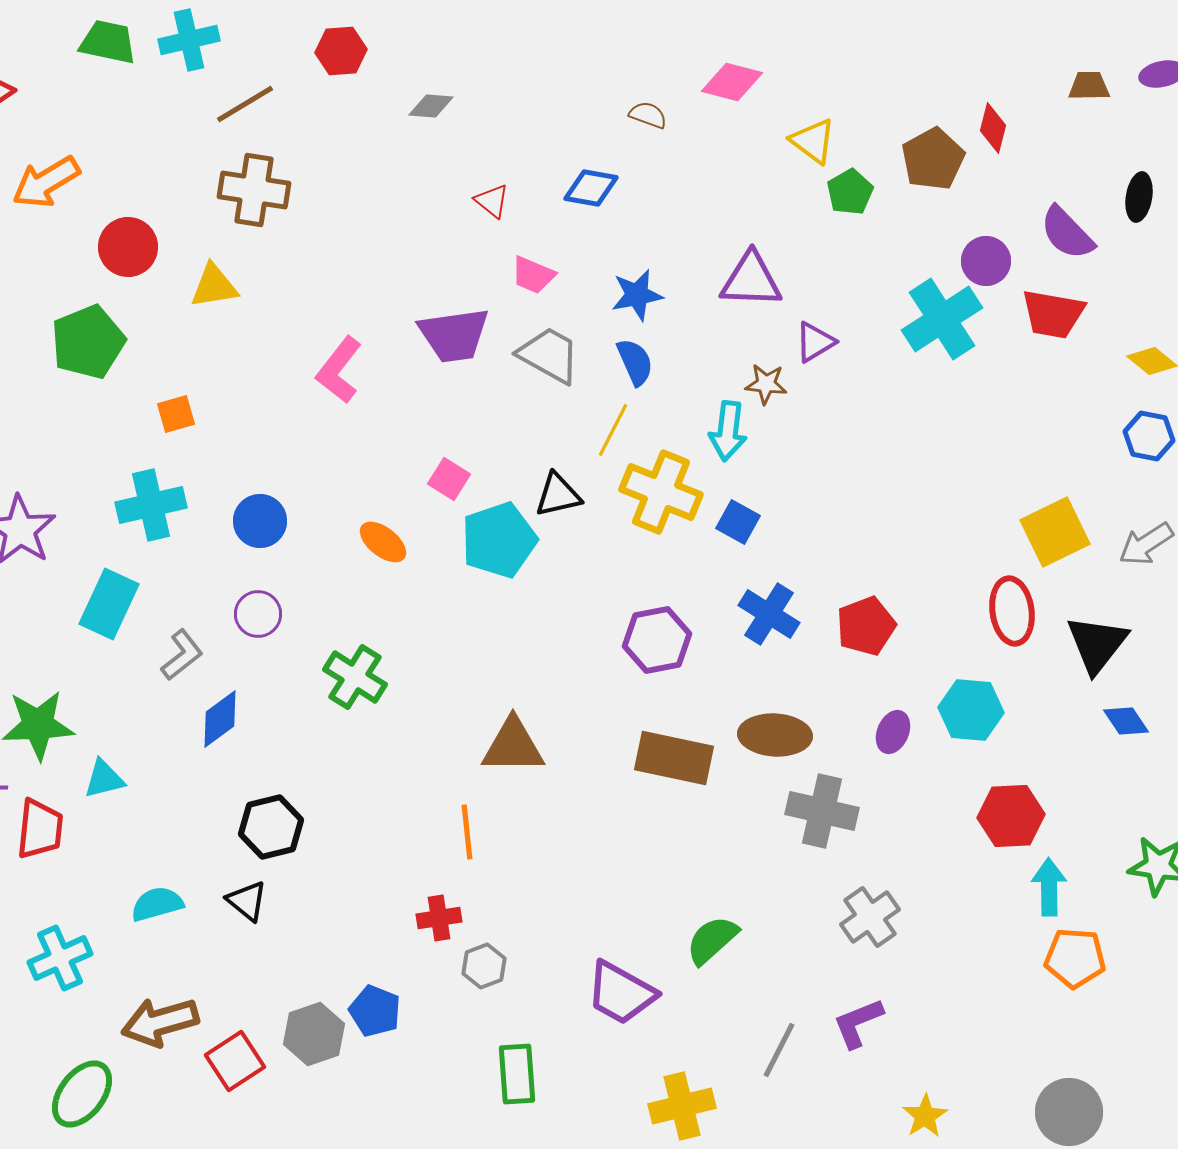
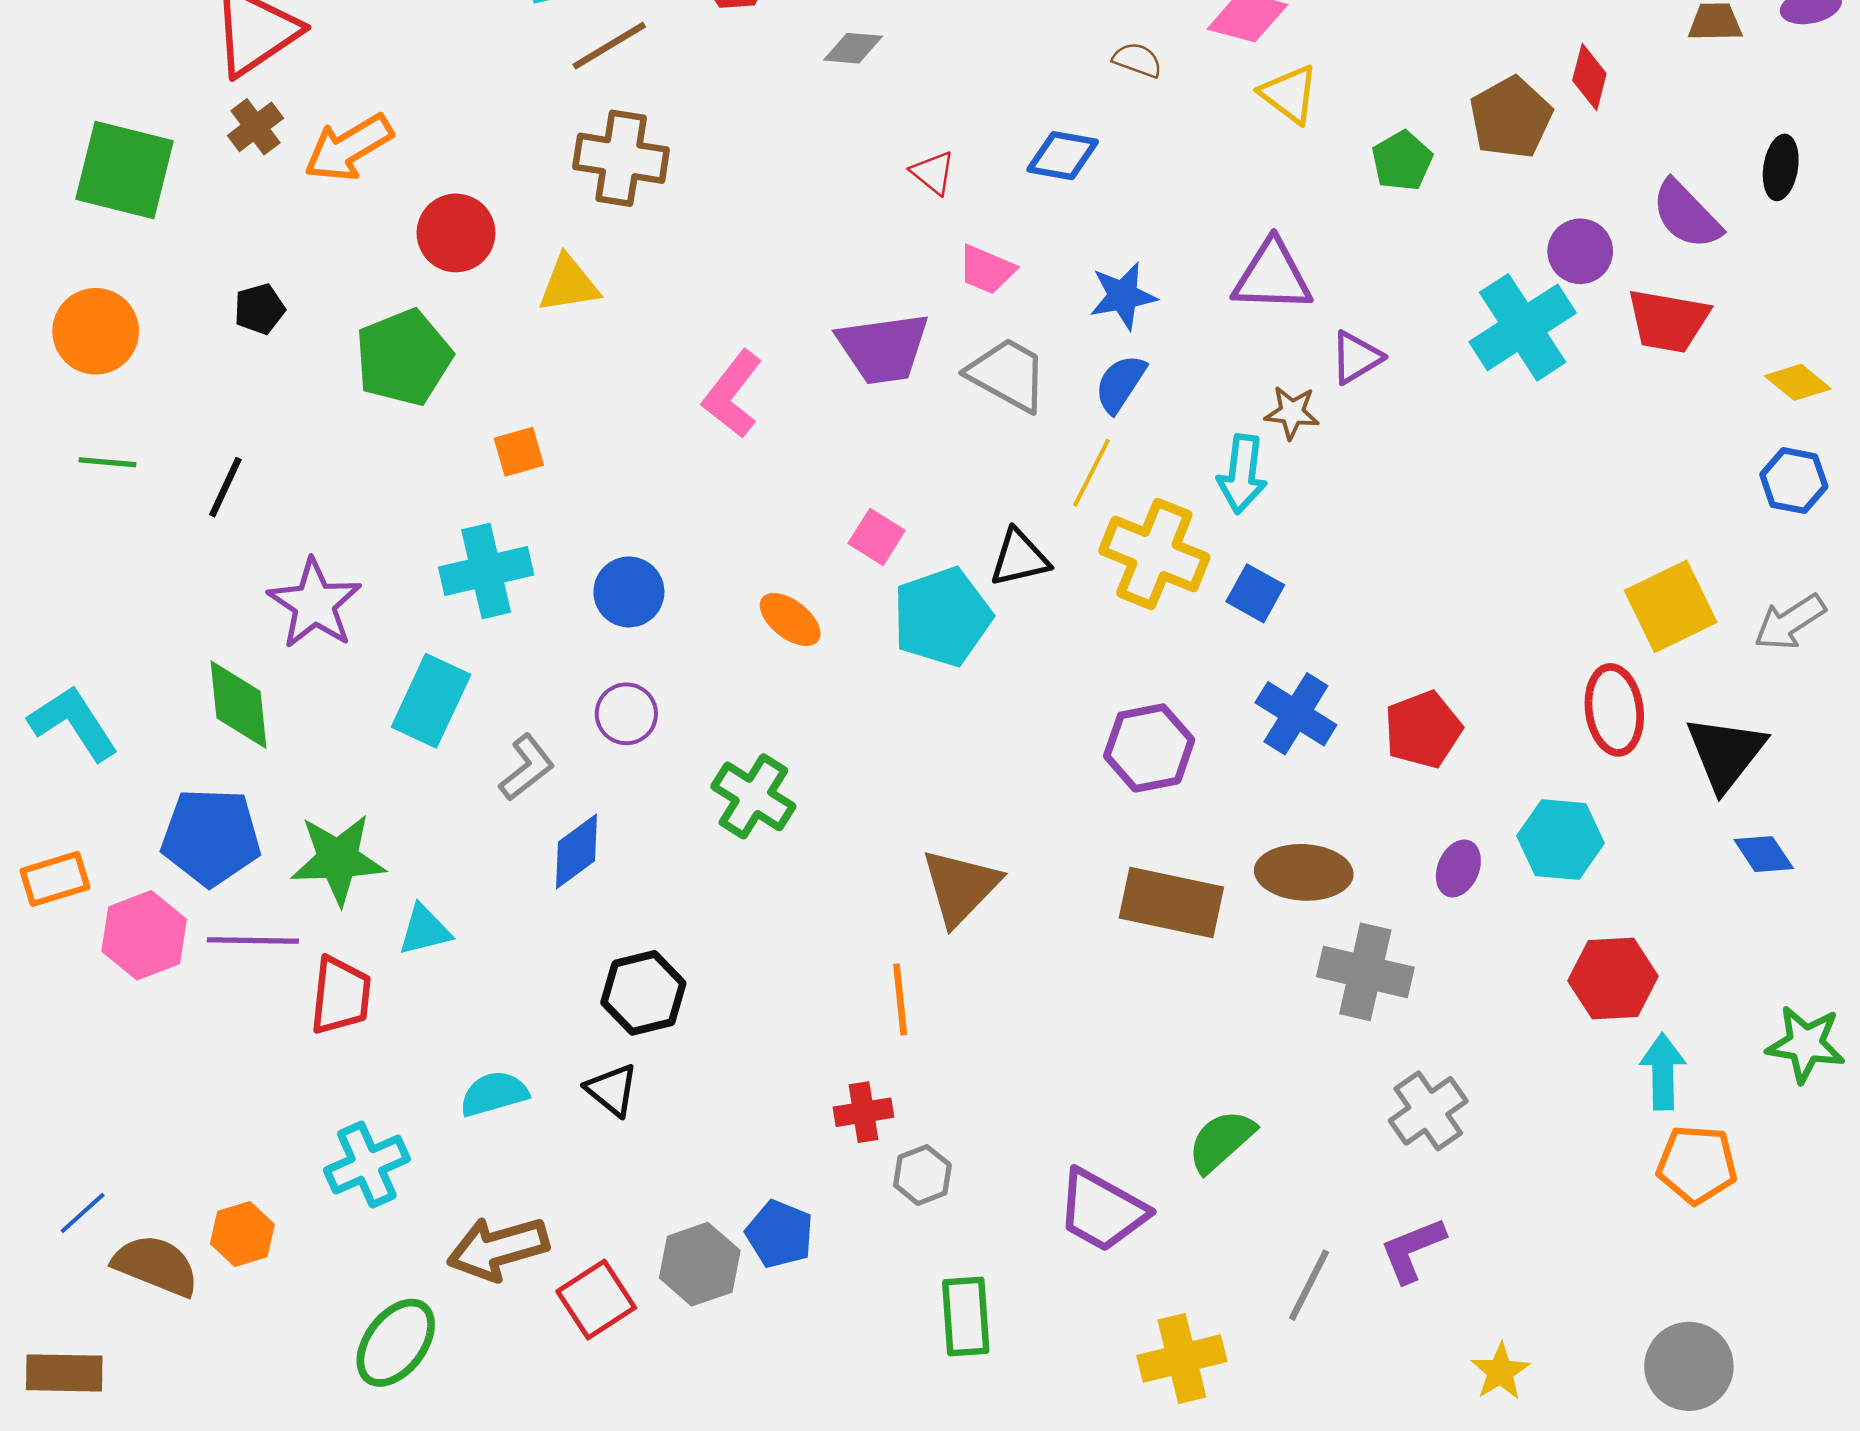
yellow triangle: (813, 141) -> (1289, 94), moved
blue semicircle: (635, 362) -> (1120, 384), turned -123
brown triangle: (513, 746) -> (960, 887), turned -46

